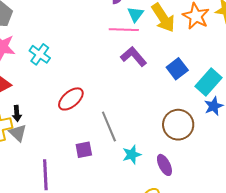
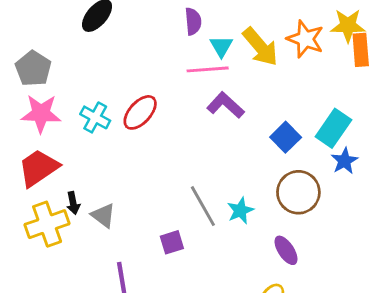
blue square: (177, 69) -> (286, 137), moved
red ellipse: (71, 99) -> (140, 112), moved
gray triangle: (18, 133) -> (103, 216), moved
cyan star: (132, 155) -> (240, 211), moved

